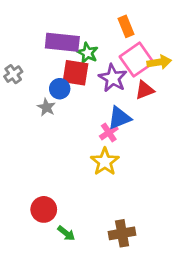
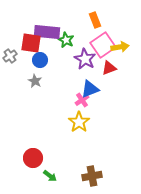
red square: (76, 73) -> (31, 43), moved
blue circle: (60, 89) -> (40, 60), moved

